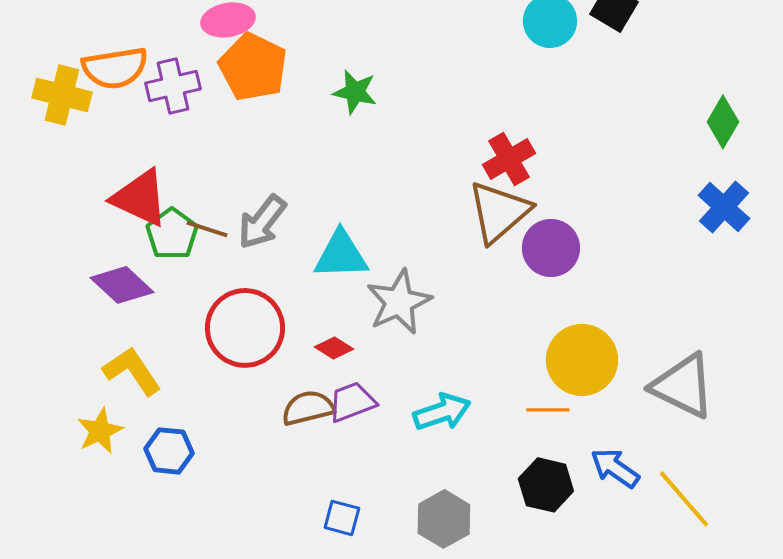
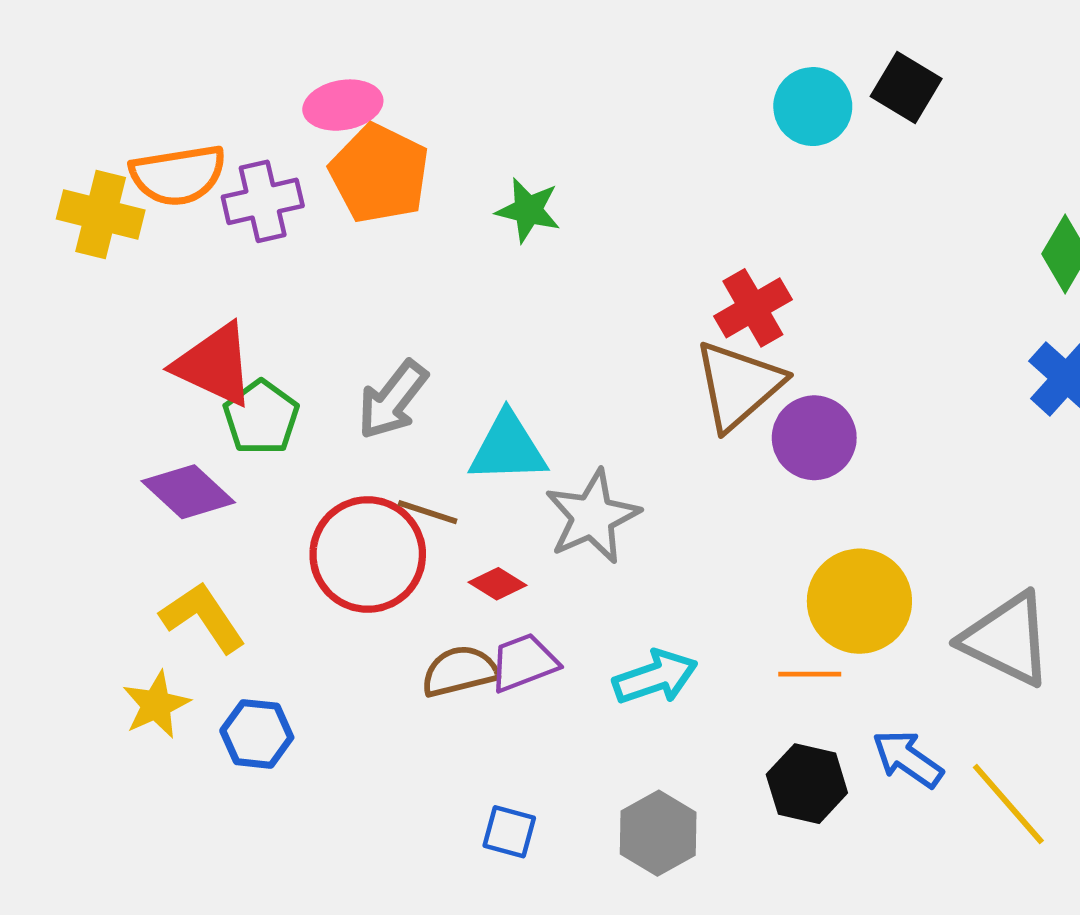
brown line: (207, 229) -> (428, 512), moved

